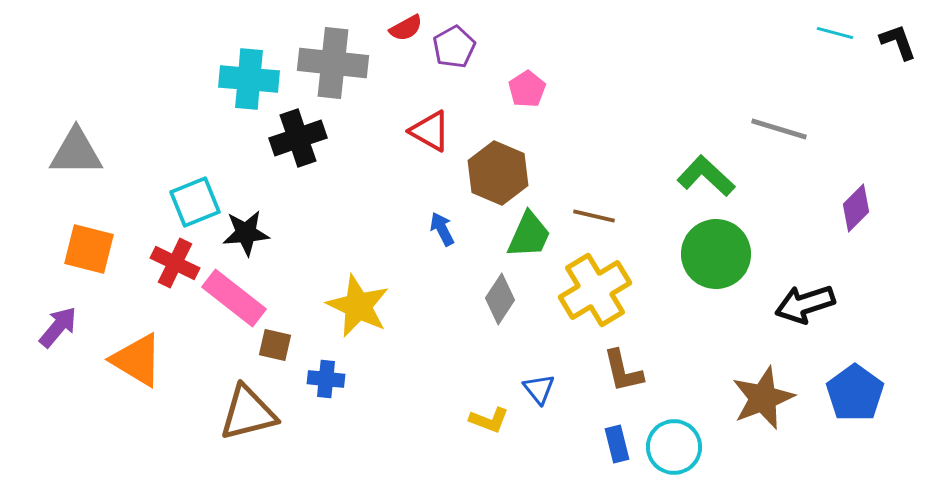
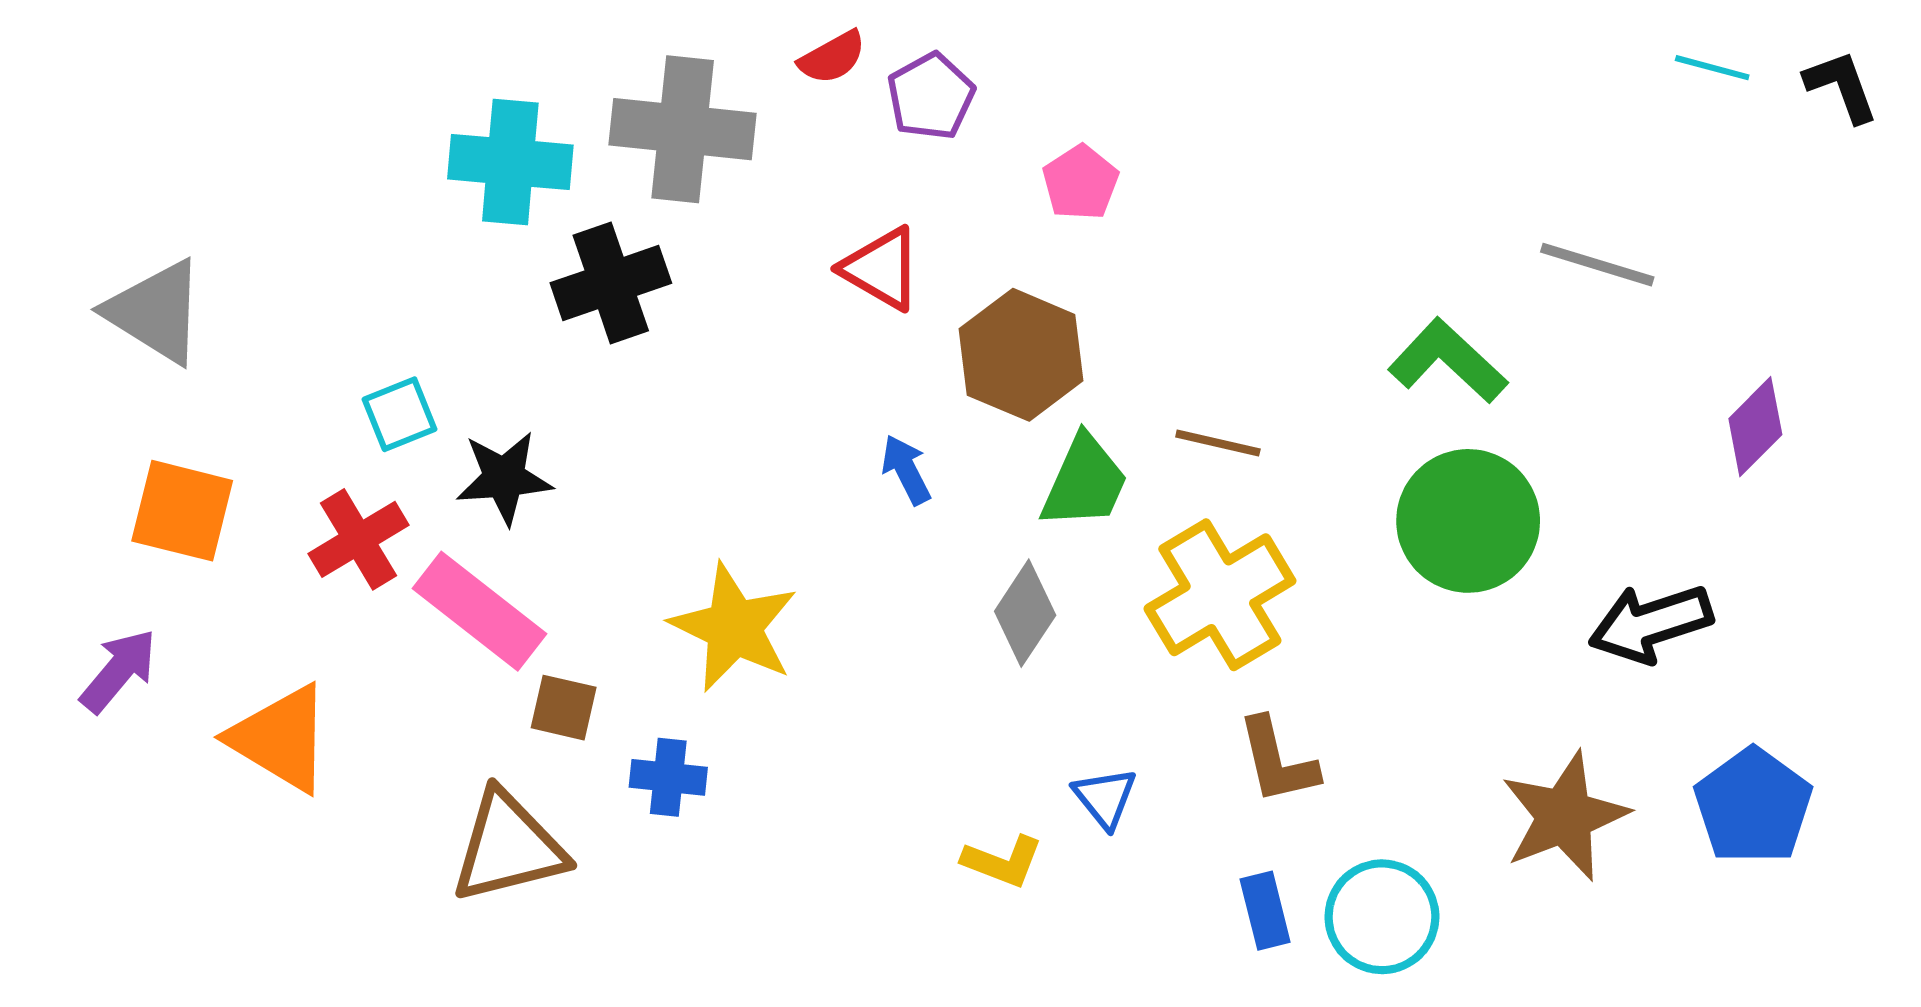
gray triangle: (76, 152) -> (155, 312), turned 32
cyan square: (195, 202) -> (400, 414), size x0.7
red cross: (175, 263) -> (359, 539), turned 33

